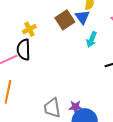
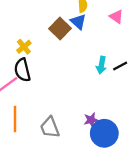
cyan arrow: (92, 39) -> (101, 65), moved
gray trapezoid: (52, 108) -> (50, 127), moved

